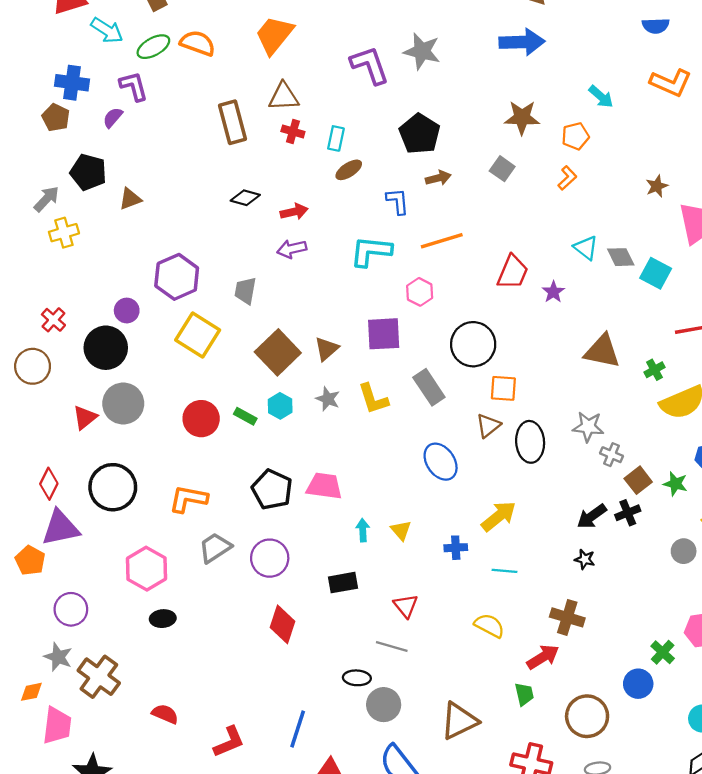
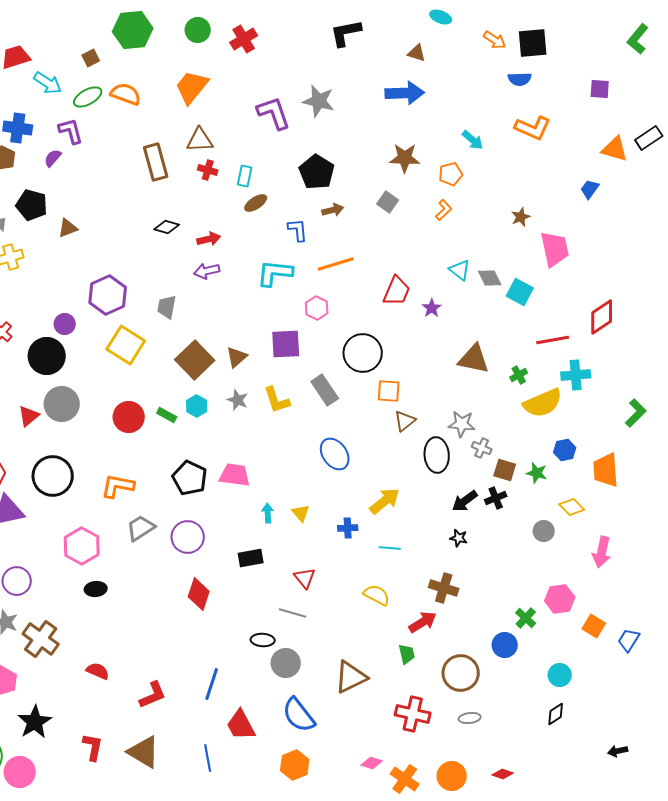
brown triangle: (488, 426) -> (405, 421), moved
black ellipse: (530, 442) -> (437, 455), moved
brown square: (638, 480) -> (505, 470), turned -35

